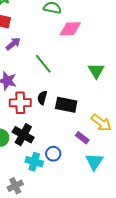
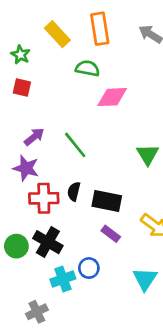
purple arrow: (13, 44) -> (34, 137), moved
purple rectangle: (82, 138) -> (111, 234), moved
cyan cross: (34, 162) -> (63, 279), turned -36

